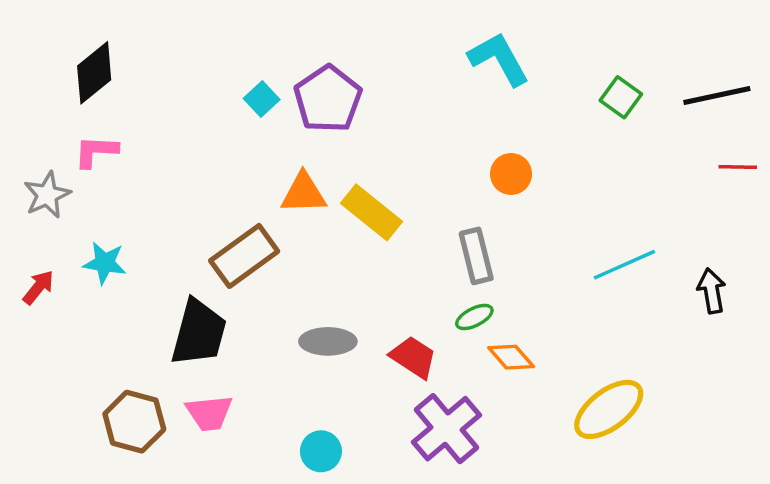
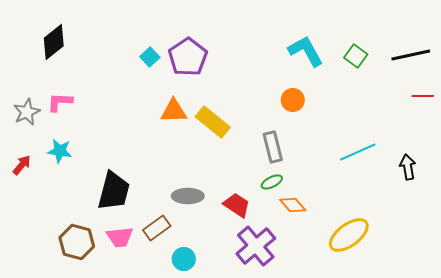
cyan L-shape: (499, 59) -> (306, 51), moved
pink L-shape: (96, 151) -> (60, 102), moved
brown rectangle: (244, 256) -> (157, 228), moved, size x0.7

